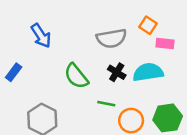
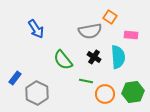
orange square: (148, 25) -> (110, 17), moved
blue rectangle: (14, 72) -> (15, 78), moved
cyan semicircle: (148, 72) -> (118, 57), turned 95

